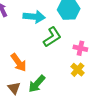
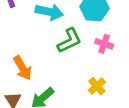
pink cross: (80, 48) -> (104, 44), moved

